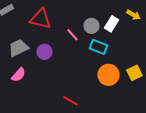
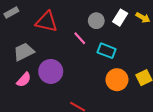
white rectangle: (111, 24) -> (120, 18), moved
gray circle: (91, 26) -> (96, 21), moved
purple circle: (44, 52) -> (51, 71), moved, size x1.5

